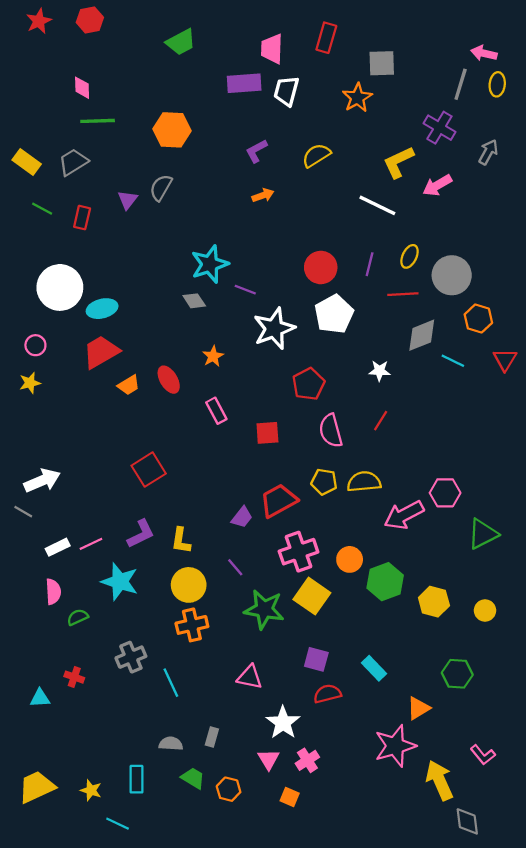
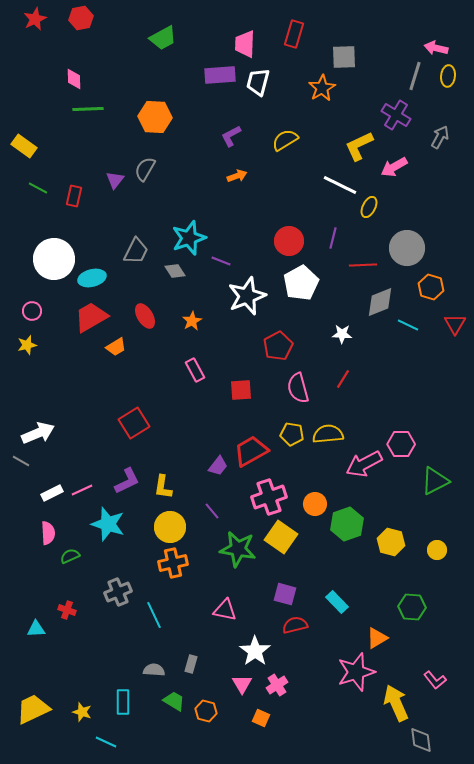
gray trapezoid: (73, 162) -> (136, 251), moved, turned 148
yellow ellipse: (410, 256) -> (369, 207), moved
red ellipse: (169, 380) -> (145, 316), moved

